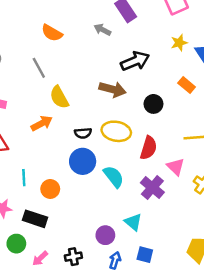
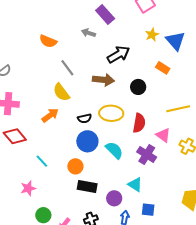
gray line: (39, 68) -> (67, 68), moved
cyan line: (24, 178) -> (42, 161), turned -32
orange circle: (50, 189) -> (75, 166), moved
black rectangle: (35, 219) -> (87, 186), moved

